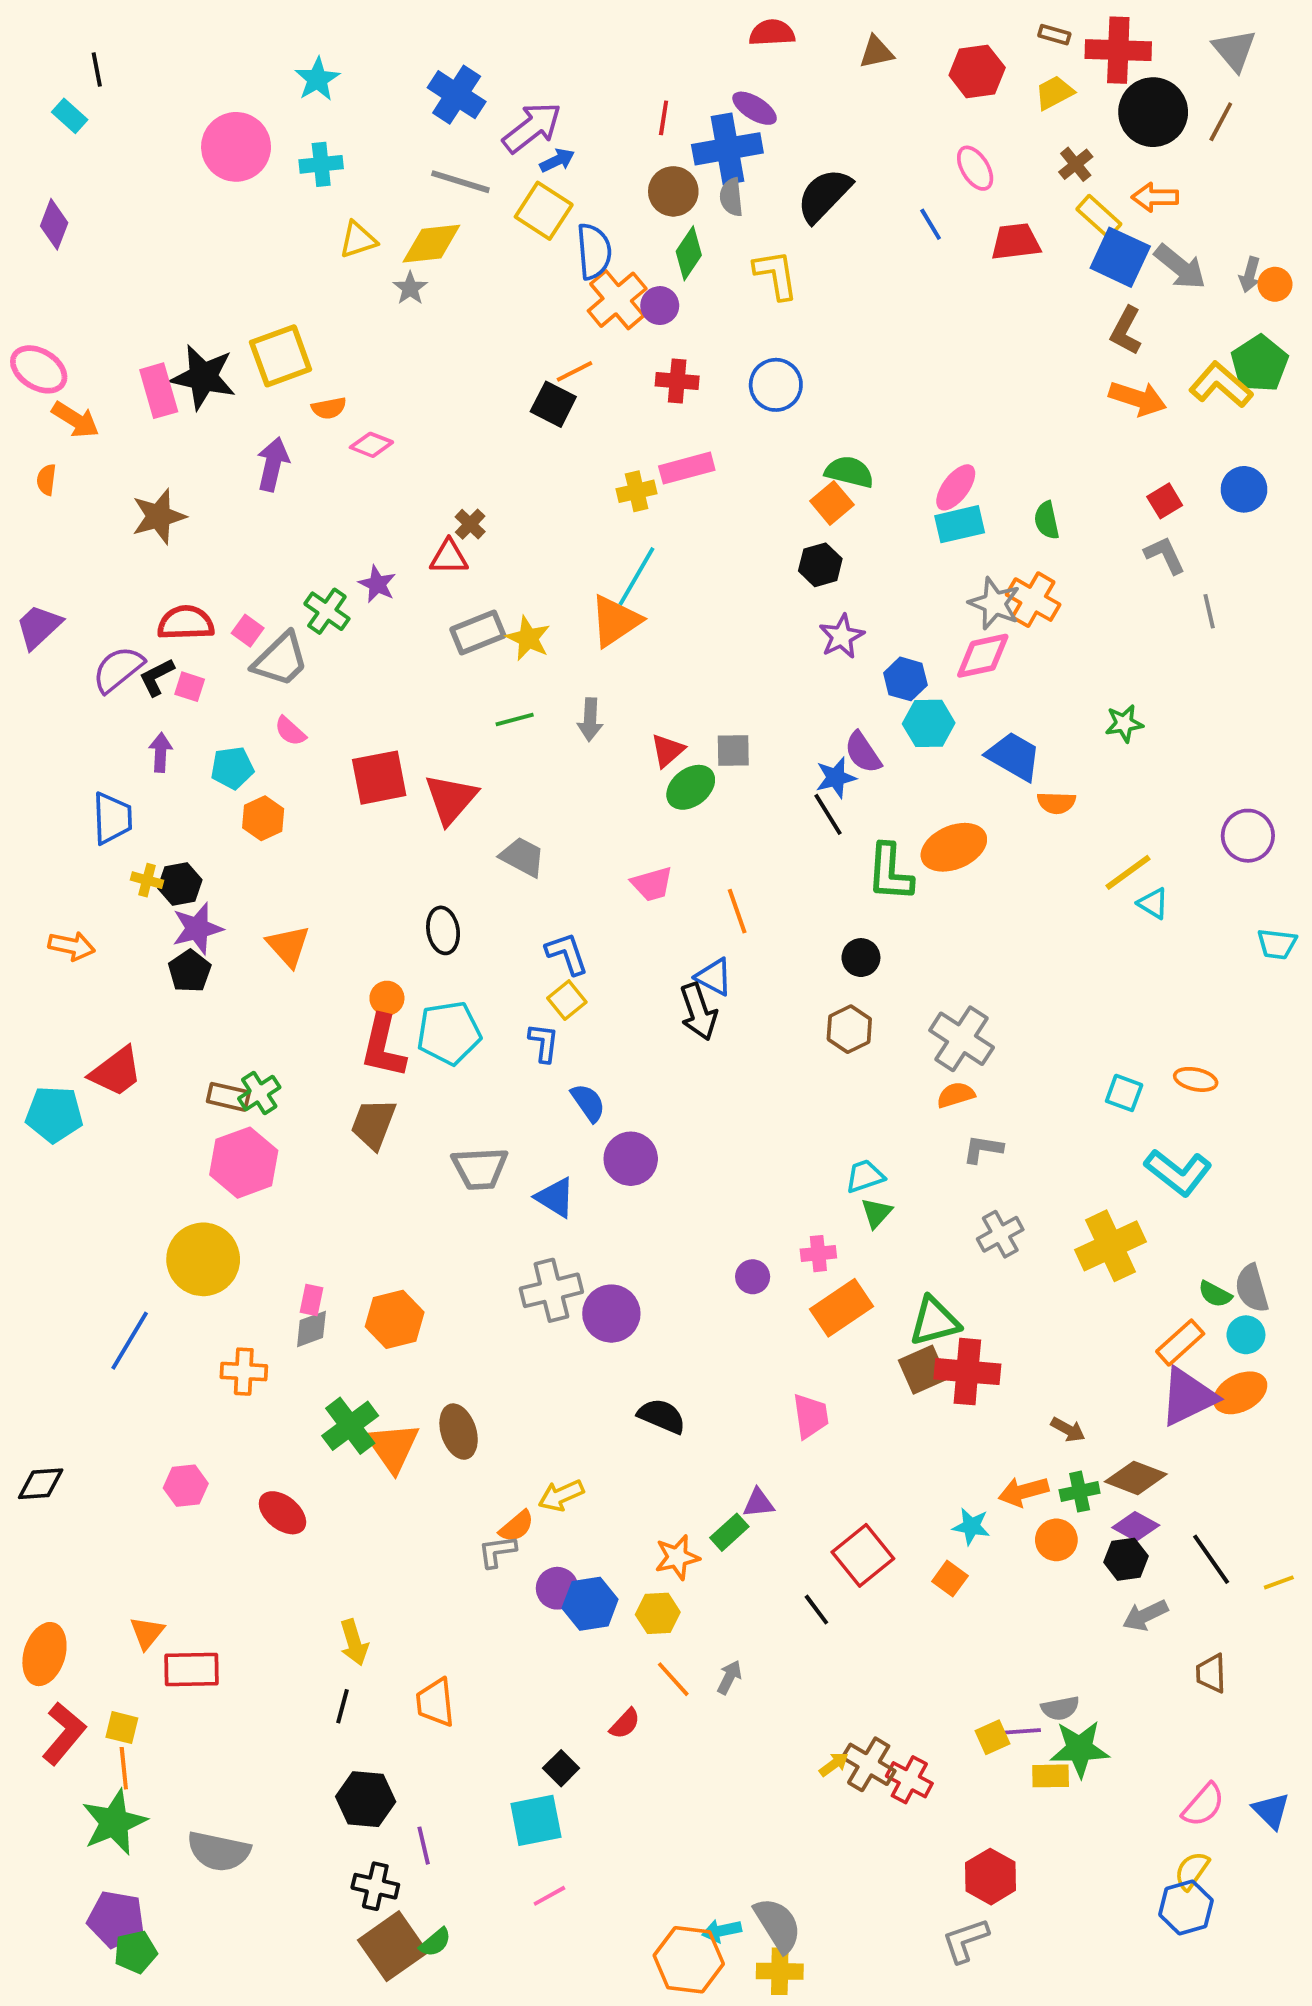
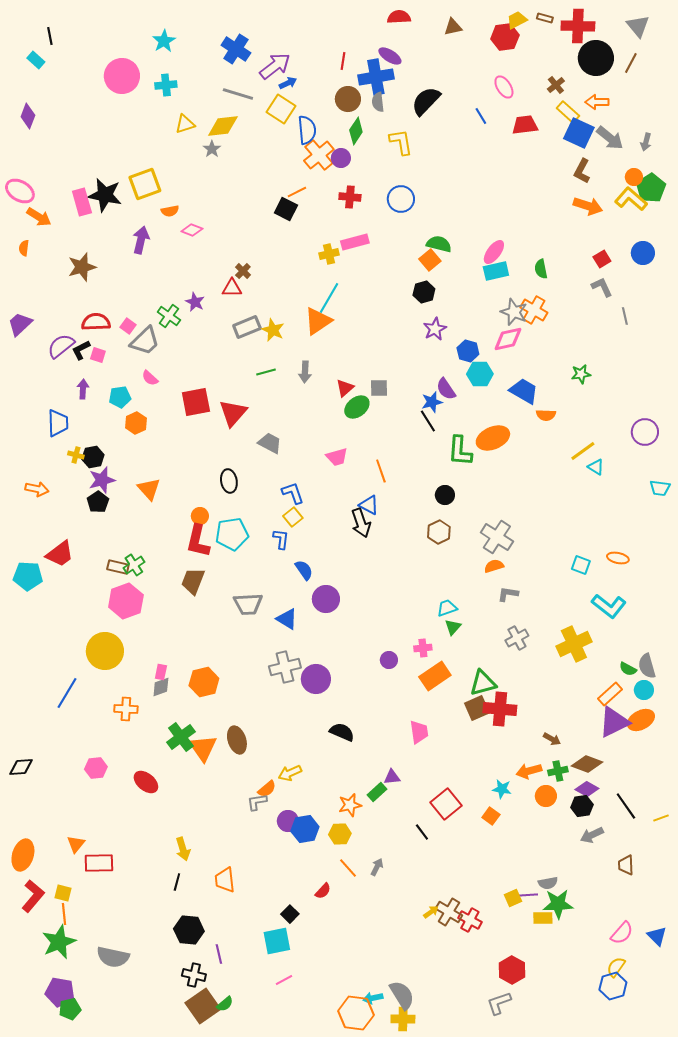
yellow trapezoid: (1054, 93) -> (517, 20), moved
orange circle: (1275, 284) -> (634, 177), moved

